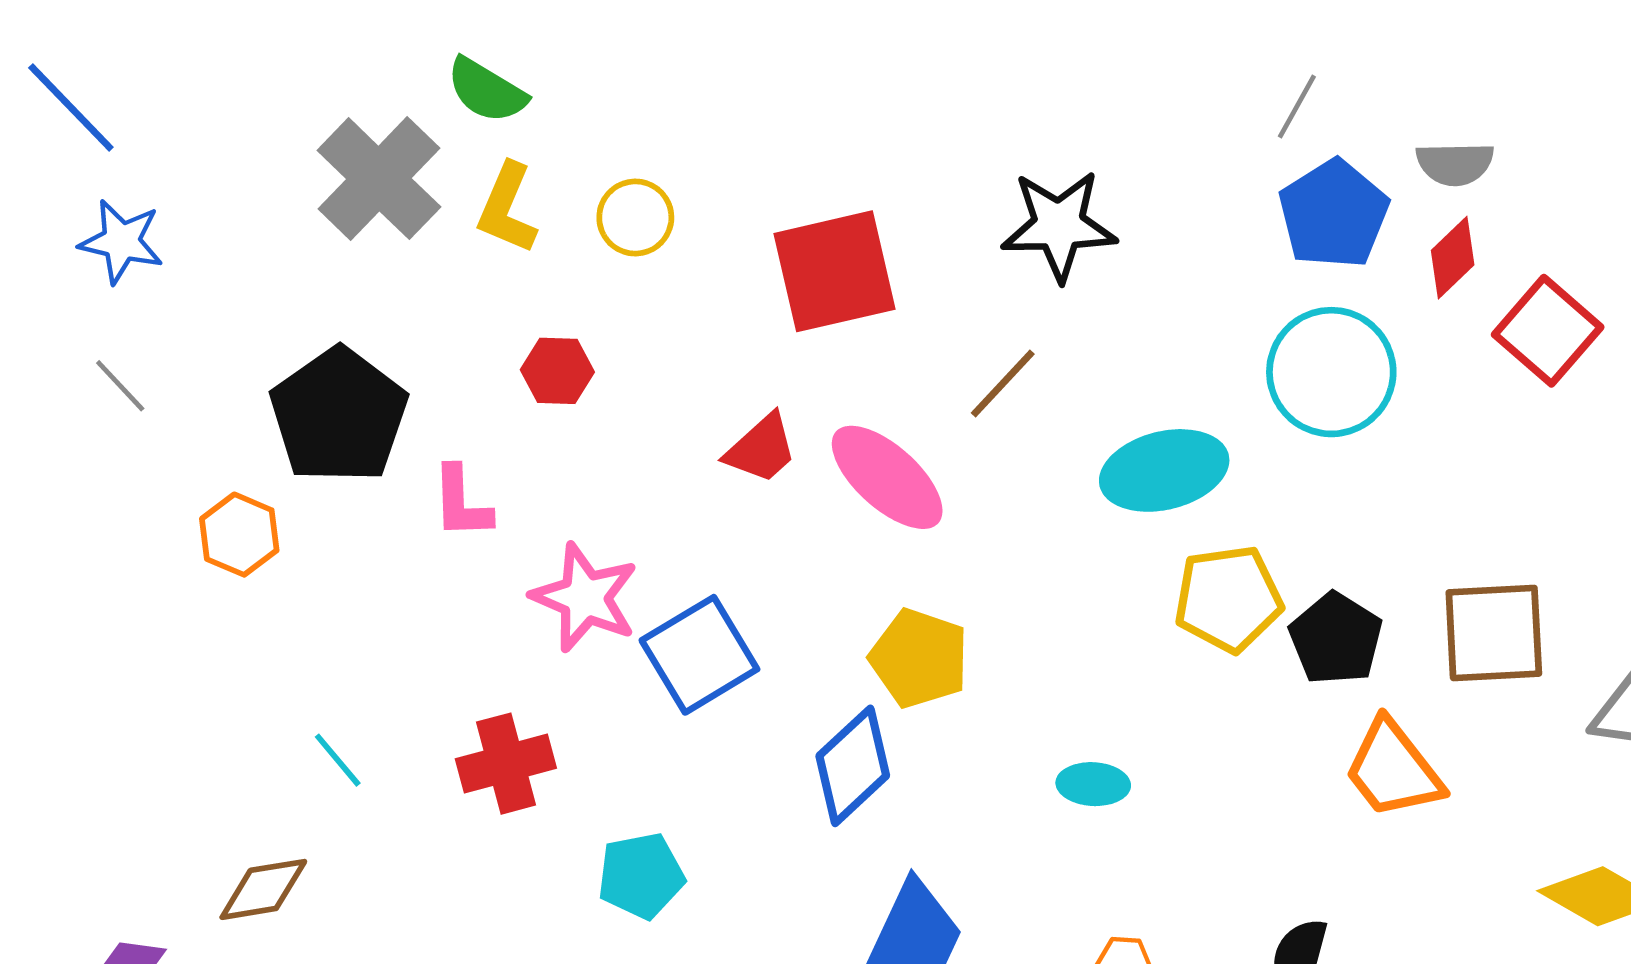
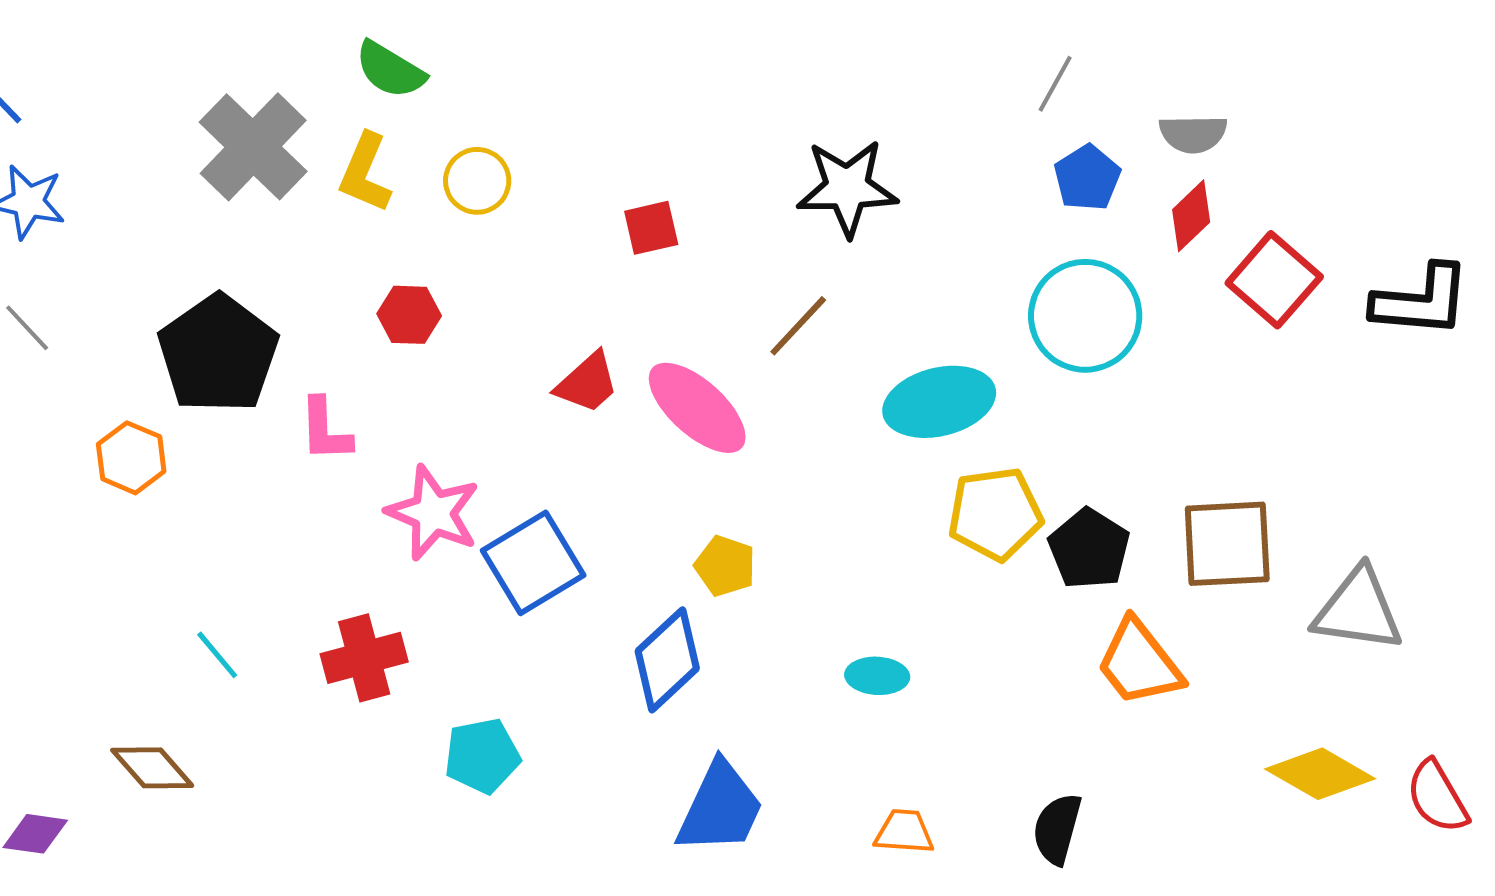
green semicircle: (487, 90) -> (390, 70), moved
blue pentagon: (1334, 214) -> (1087, 178), size x0.7
red square: (834, 271) -> (651, 228), size x0.5
yellow pentagon: (919, 658) -> (725, 566), size x0.7
brown diamond: (263, 889) -> (152, 768), turned 58

